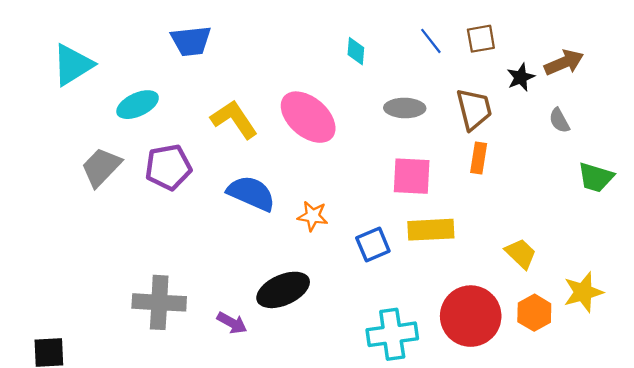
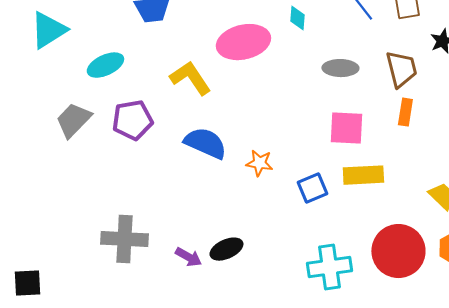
pink ellipse: (308, 117) -> (243, 42), moved, turned -54
black ellipse: (283, 290) -> (226, 249), moved, size x0.7

